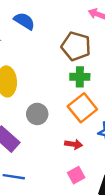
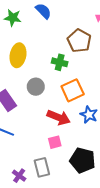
green cross: (80, 77) -> (60, 62), moved
red arrow: (73, 144) -> (59, 117), size x1.6

